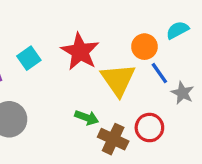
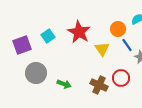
yellow triangle: (118, 80) -> (102, 49), size x0.7
green arrow: (87, 118) -> (64, 84), moved

